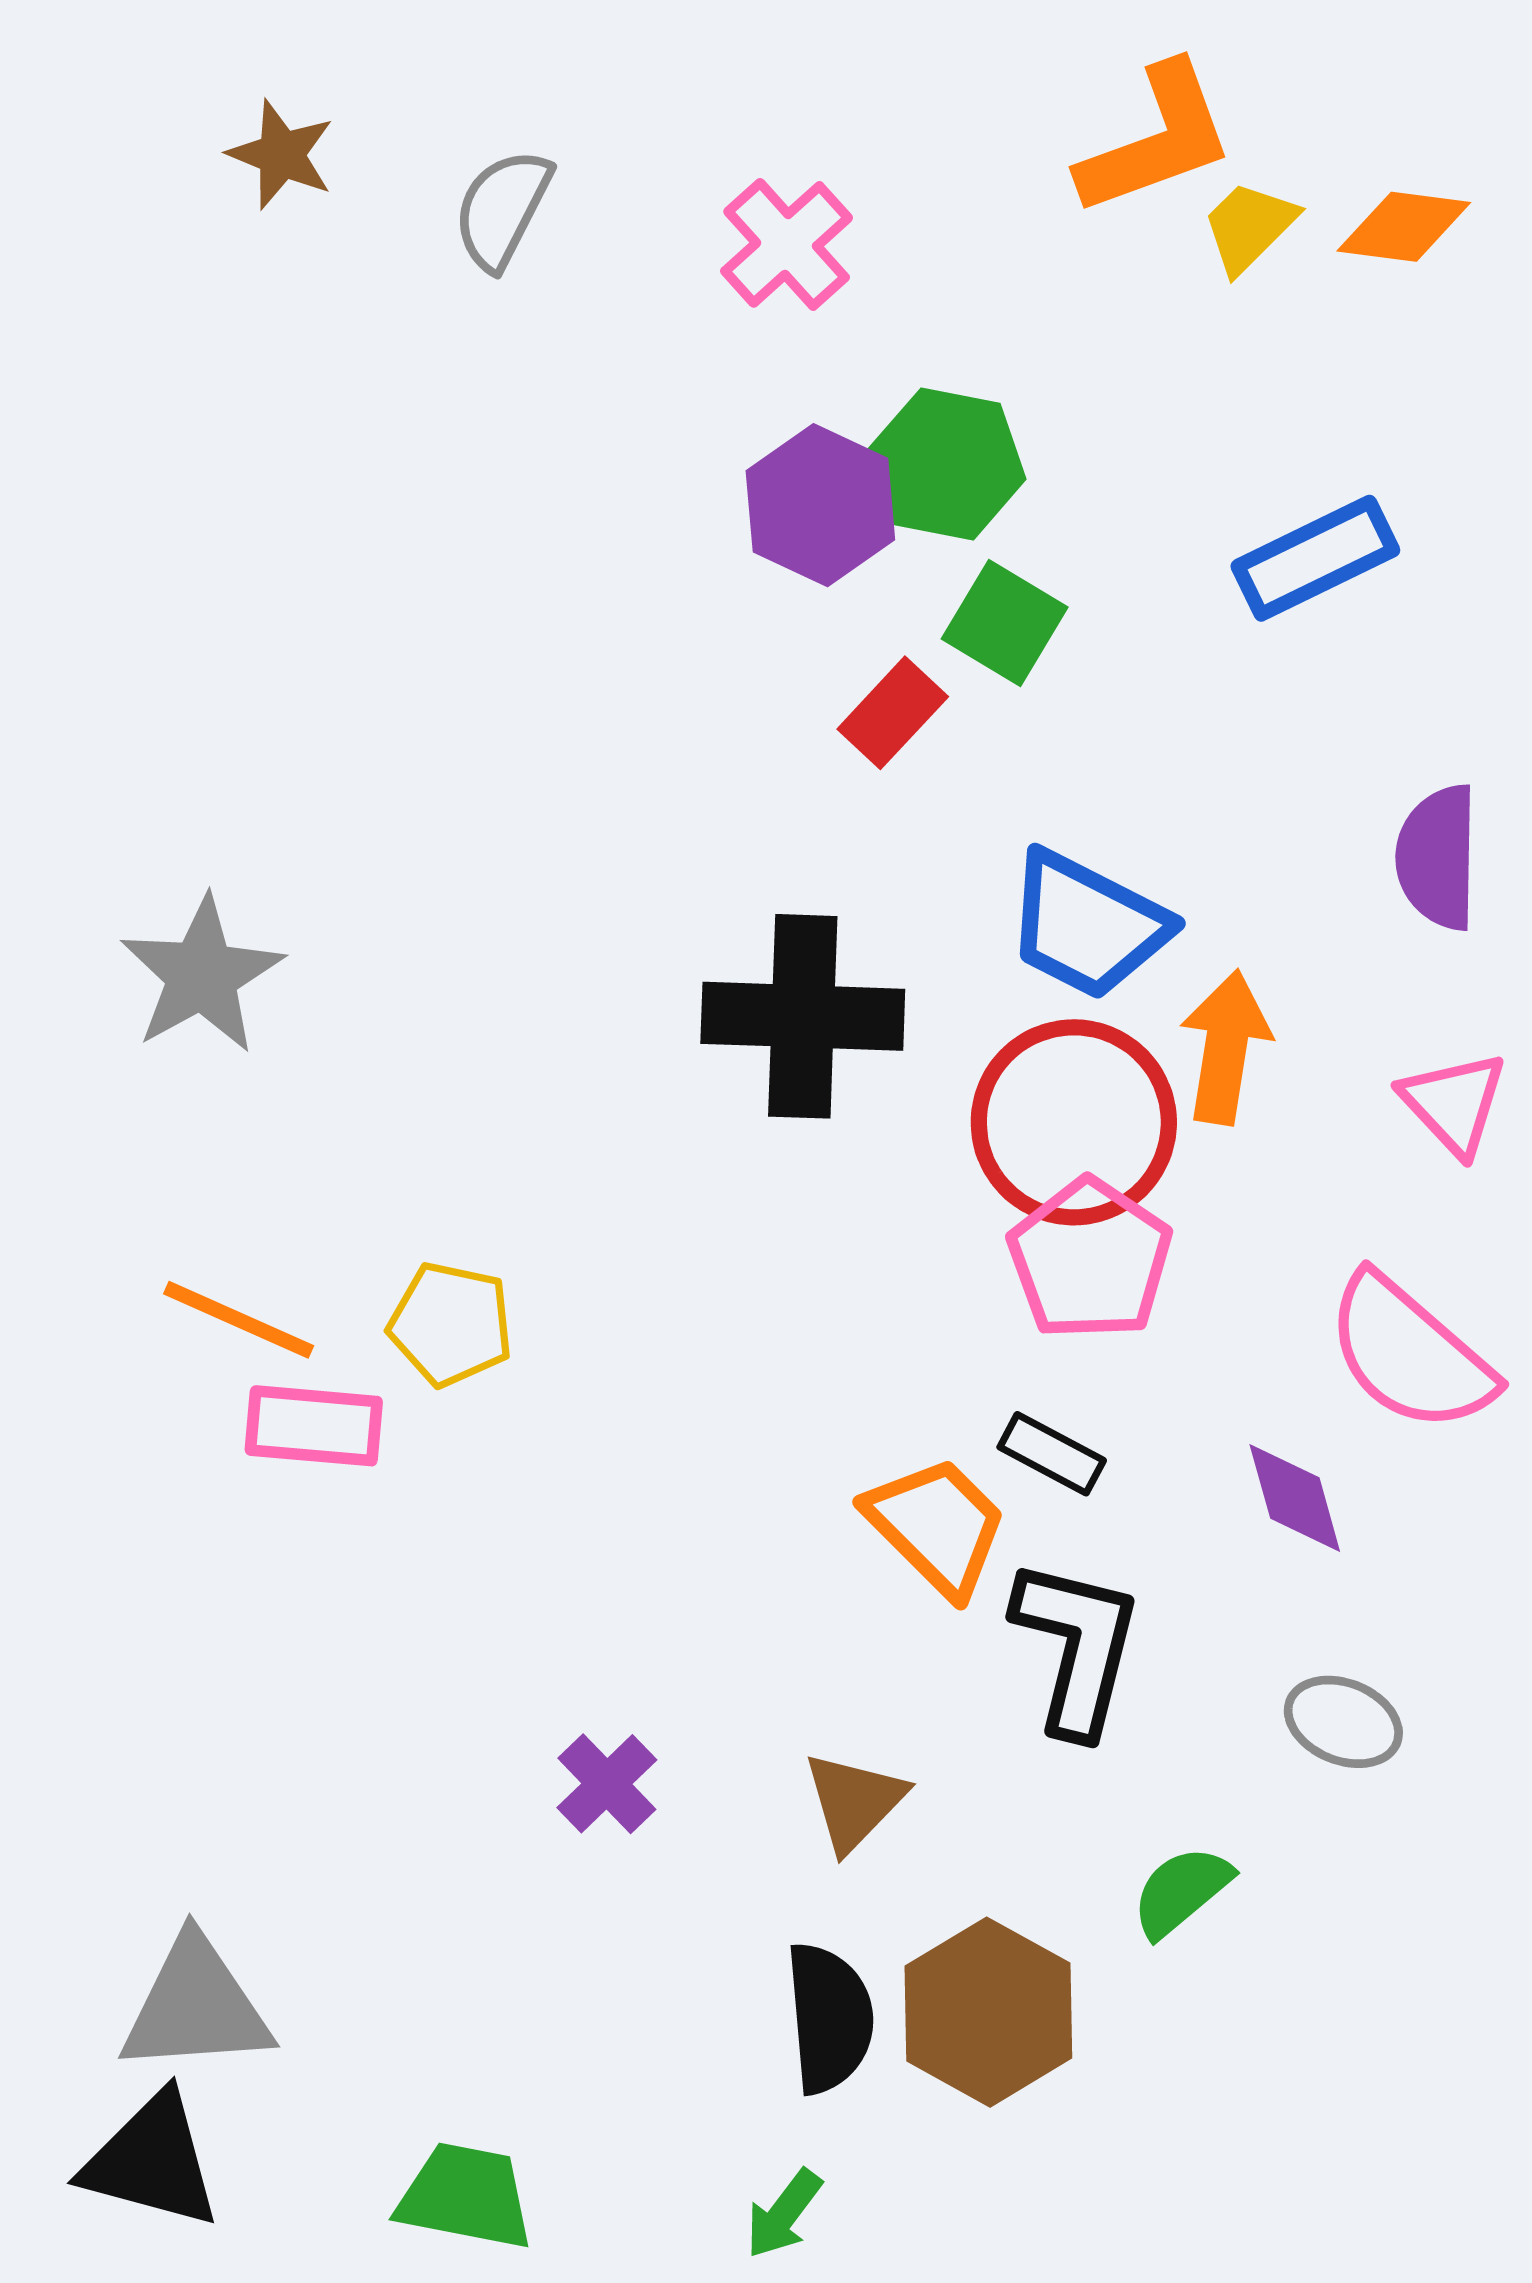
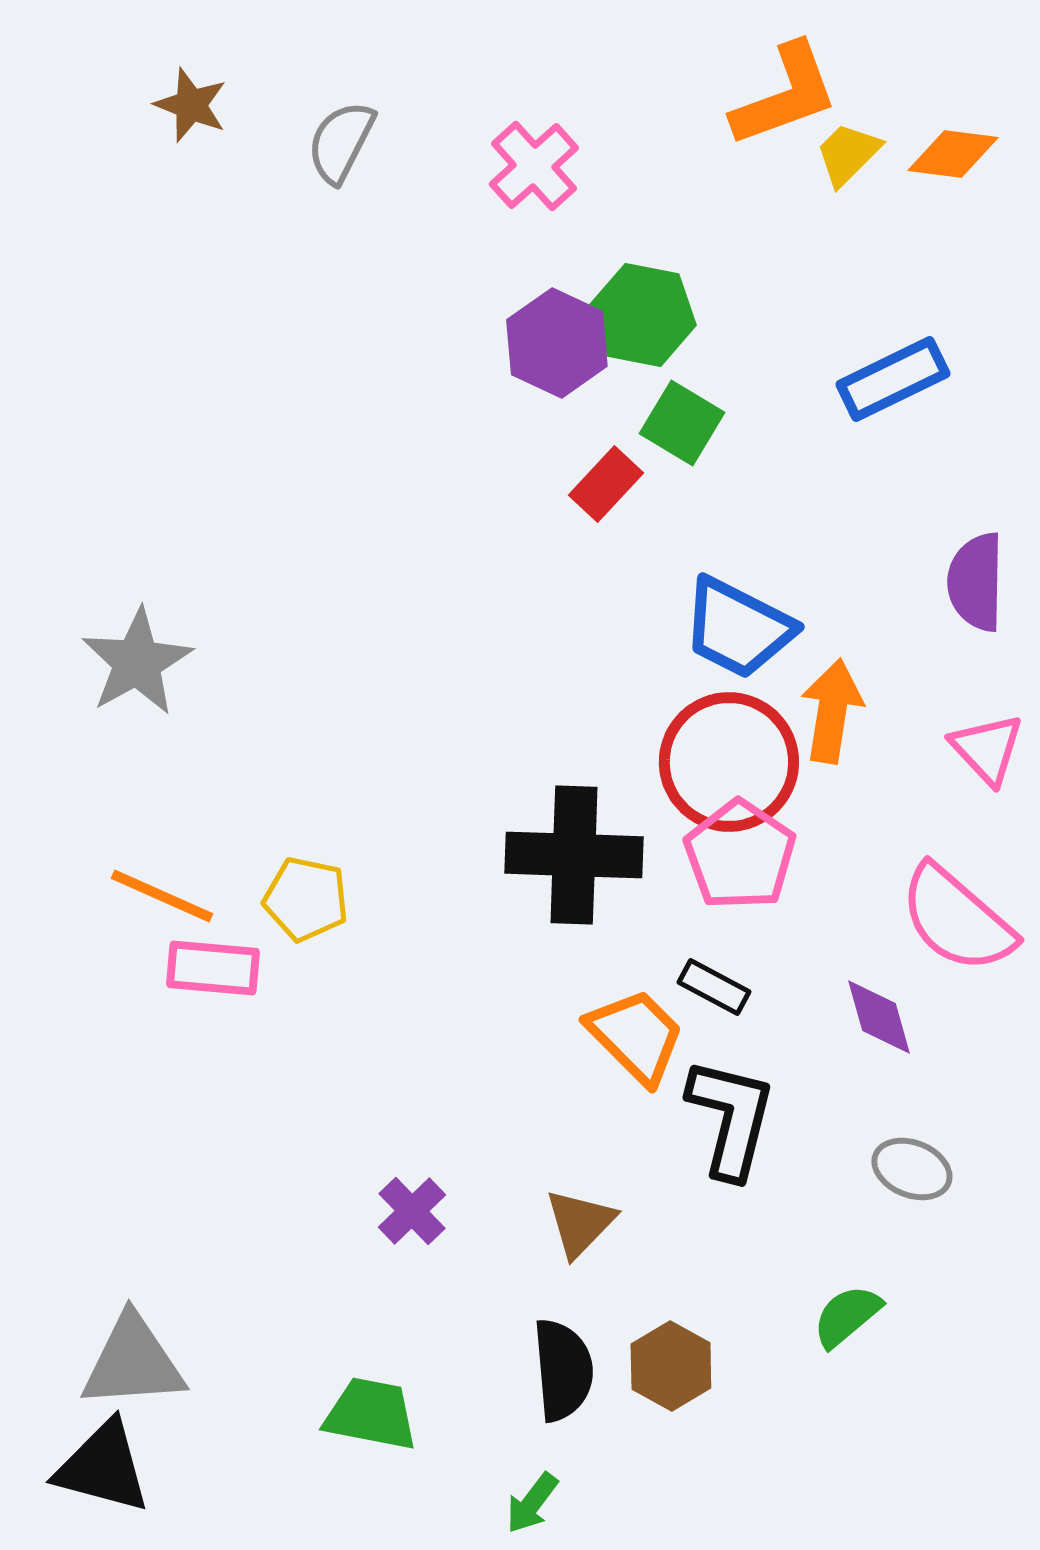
black cross: (803, 1016) -> (574, 855), moved
green semicircle: (1181, 1891) -> (847, 1316), moved
brown hexagon: (988, 2012) -> (671, 1366), size x0.7
green trapezoid: (465, 2196) -> (371, 1414), moved

